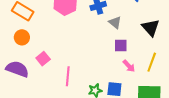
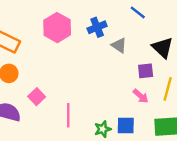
purple square: (121, 46) -> (146, 71), moved

